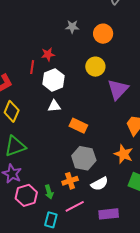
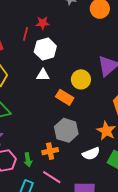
yellow circle: (95, 67) -> (81, 79), moved
white semicircle: (99, 184) -> (91, 154), moved
pink line: (75, 206) -> (52, 177), turned 54

